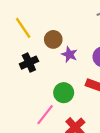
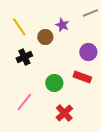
purple star: (69, 54) -> (62, 25), moved
pink line: (45, 115) -> (24, 102), moved

